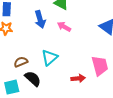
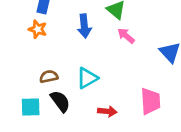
pink arrow: (64, 27) -> (126, 36), moved
red arrow: (78, 78) -> (107, 111), moved

